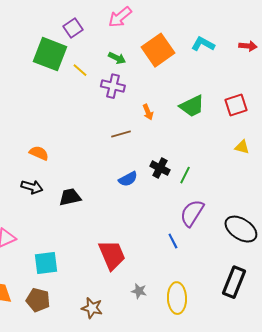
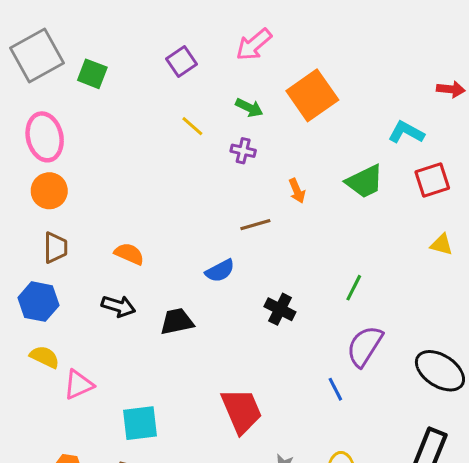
cyan L-shape: (203, 44) -> (406, 132), moved
green square: (50, 54) -> (92, 74), moved, size x0.6
purple cross: (113, 86) -> (243, 151), size x0.7
black cross: (160, 168) -> (280, 309), moved
blue semicircle: (128, 179) -> (220, 271), moved

